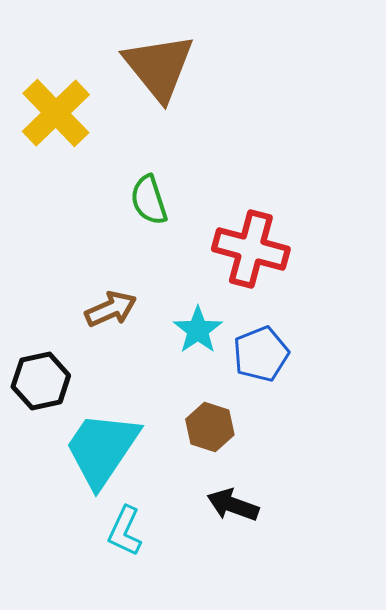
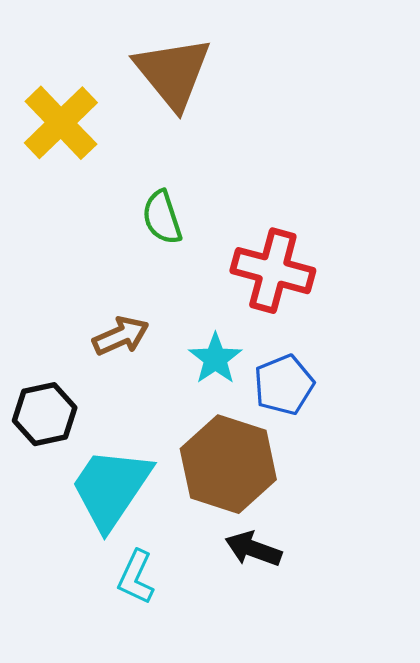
brown hexagon: (210, 427) -> (228, 464), size x1.8

